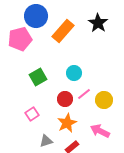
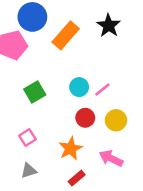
pink line: (84, 94) -> (102, 89), moved
red circle: (65, 99) -> (85, 118), moved
gray triangle: (46, 141) -> (29, 171), moved

